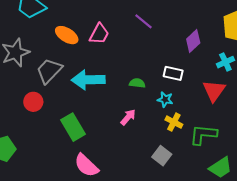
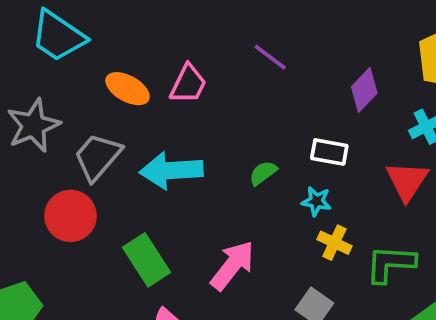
green semicircle: (137, 83) -> (263, 173), turned -42
red circle: (33, 102) -> (71, 216), size x1.4
pink arrow: (128, 117) -> (232, 265), moved, size x1.6

